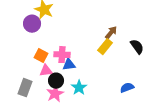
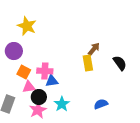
purple circle: (32, 24) -> (14, 51), moved
yellow rectangle: (105, 47) -> (88, 63), turned -49
blue semicircle: (127, 88) -> (101, 104), moved

